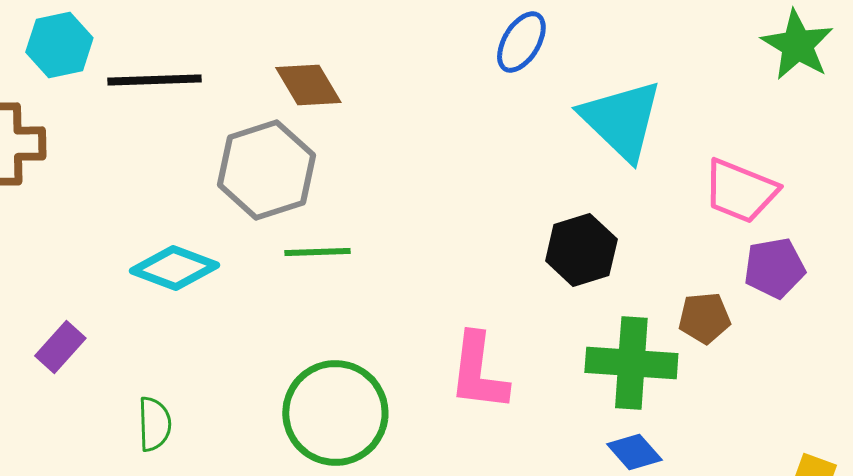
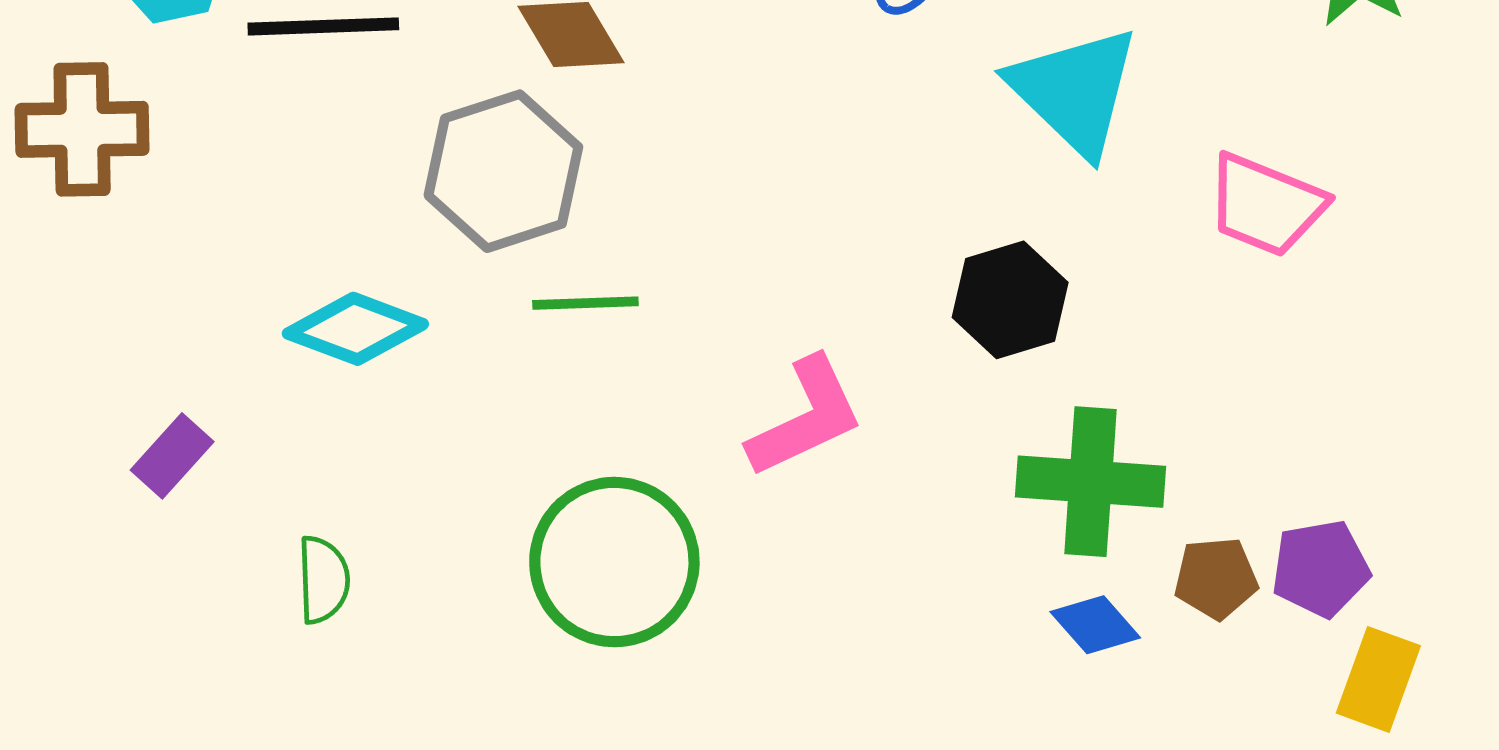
purple pentagon: (774, 268) -> (1320, 568), moved
brown pentagon: (704, 318) -> (1216, 578), moved
pink L-shape: (478, 372) -> (806, 417), moved, turned -122

